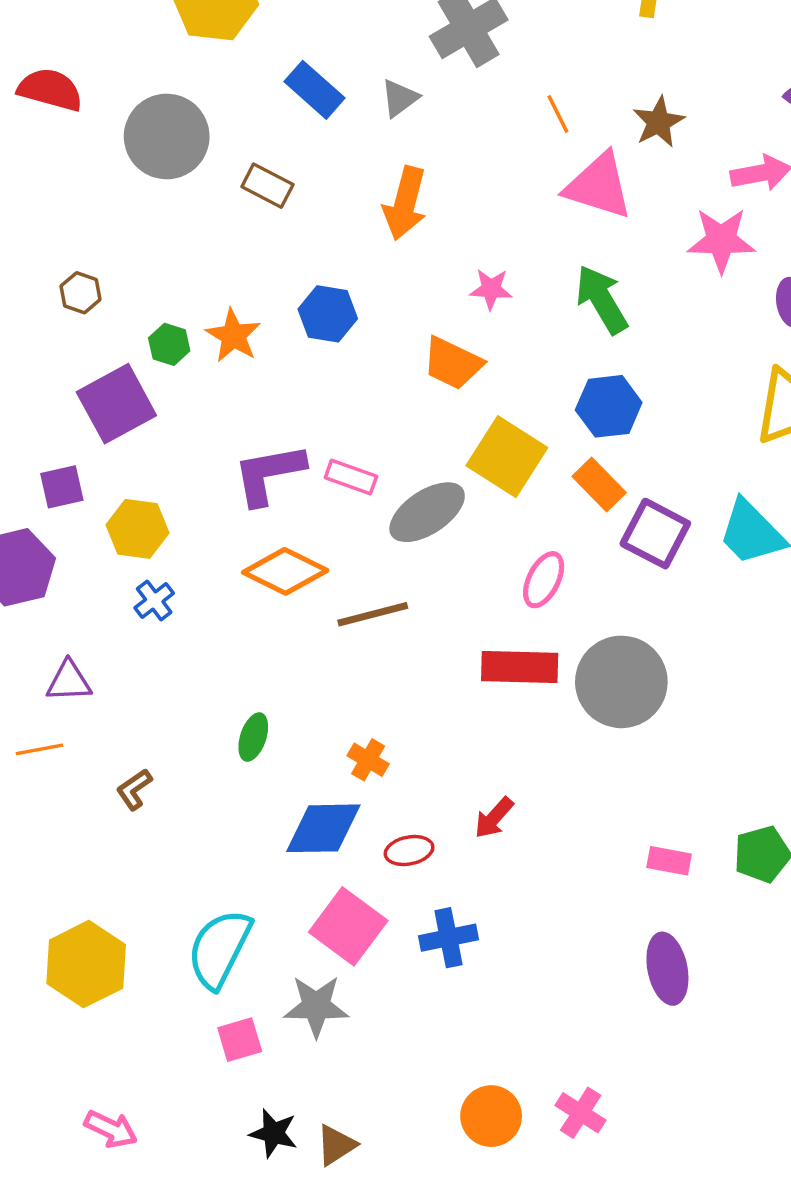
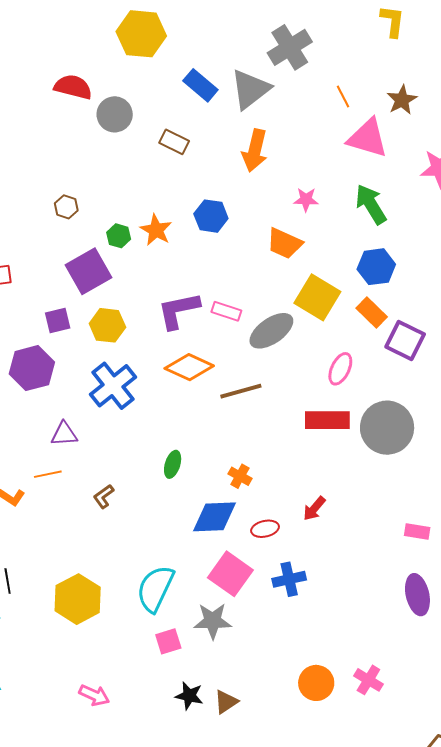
red semicircle: (50, 90) -> (73, 87), moved
gray triangle: (400, 98) -> (250, 89), size x1.8
gray circle: (167, 136) -> (115, 114), size x0.7
yellow hexagon: (138, 529) -> (107, 325), moved
blue cross: (154, 601) -> (113, 386), size x2.0

